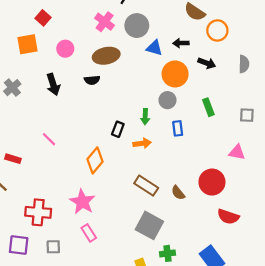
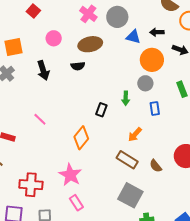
orange square: (27, 44) -> (13, 47), moved
orange arrow: (142, 143) -> (135, 134), moved, turned 140

